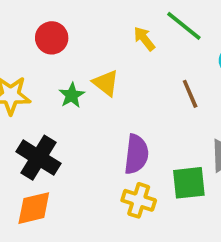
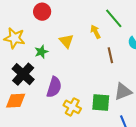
yellow arrow: (144, 39) -> (95, 32), moved
green star: (72, 95) -> (41, 52), moved
purple semicircle: (136, 154) -> (54, 87), moved

